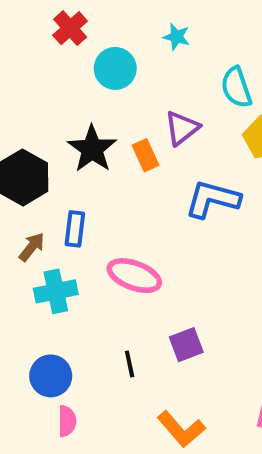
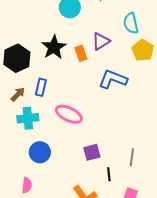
black line: (130, 364) -> (109, 174), moved
blue circle: (51, 376) -> (40, 152), moved

